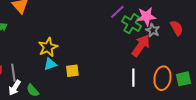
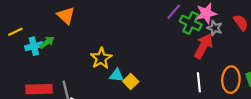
cyan triangle: (50, 64) -> (117, 75), moved, turned 32
yellow square: (72, 71) -> (131, 81), turned -32

